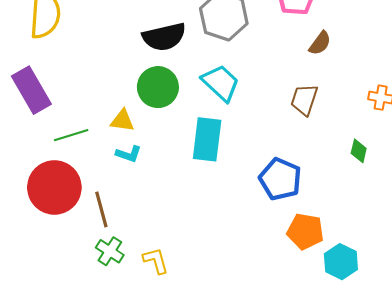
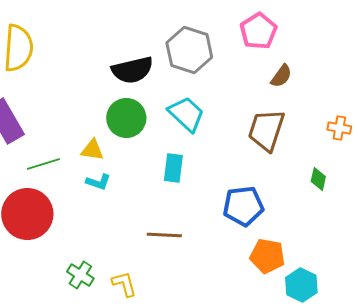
brown trapezoid: (304, 100) -> (266, 130), size x1.4
cyan rectangle: (207, 139) -> (173, 168), size x0.7
blue pentagon: (280, 179) -> (243, 206), turned -30
brown line: (101, 209) -> (164, 235), moved, turned -72

